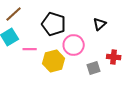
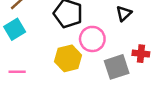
pink line: (30, 49) -> (17, 72), moved
gray square: (94, 68) -> (117, 67), size x1.5

